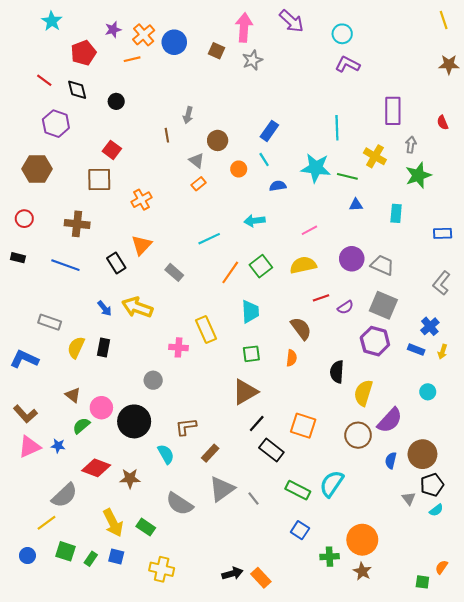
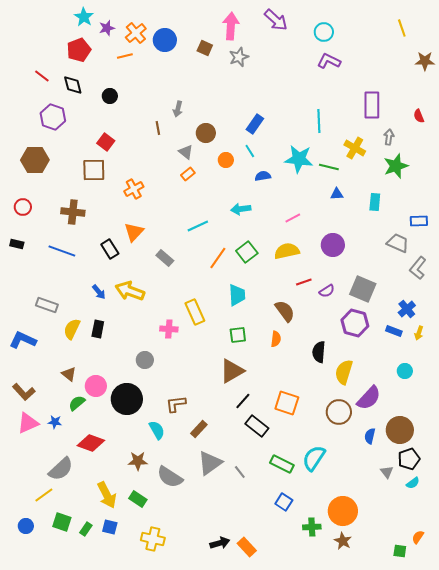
yellow line: (444, 20) -> (402, 28), moved
cyan star: (52, 21) -> (84, 17), moved
gray trapezoid: (382, 265) -> (398, 243), moved
brown star: (130, 478) -> (138, 461), moved

